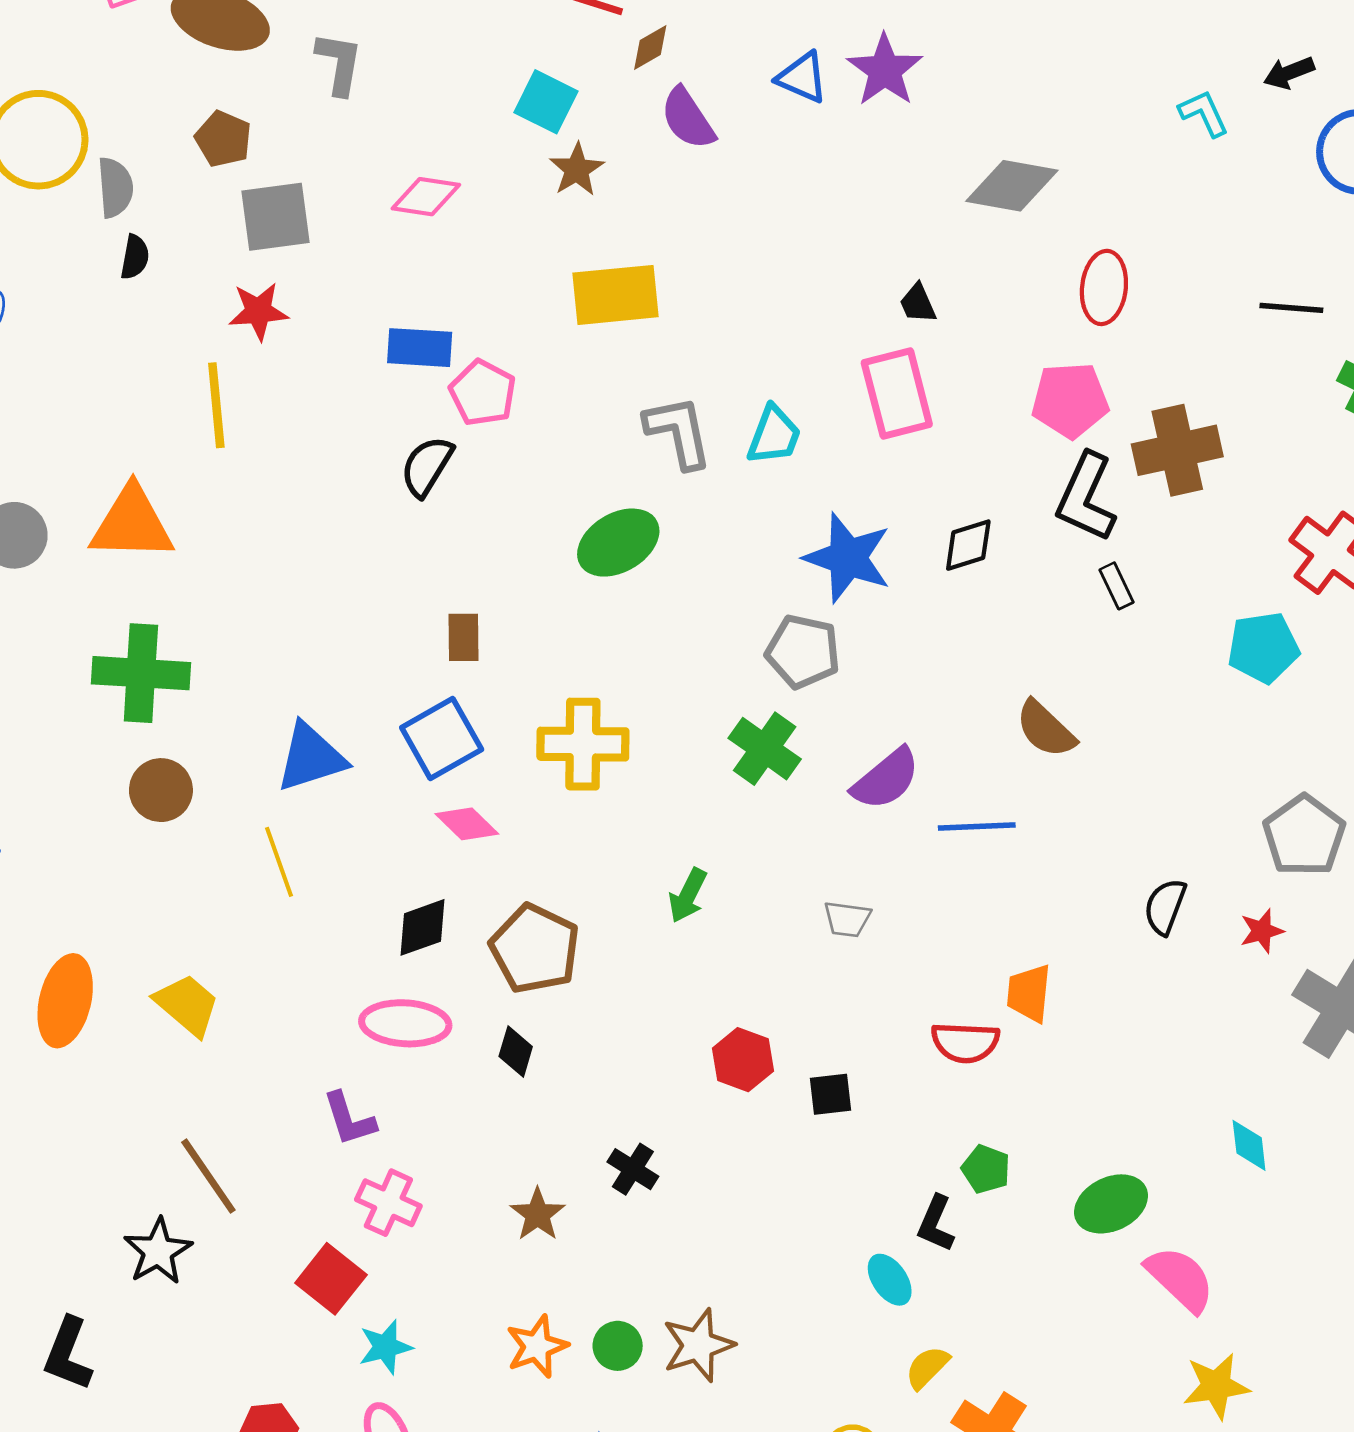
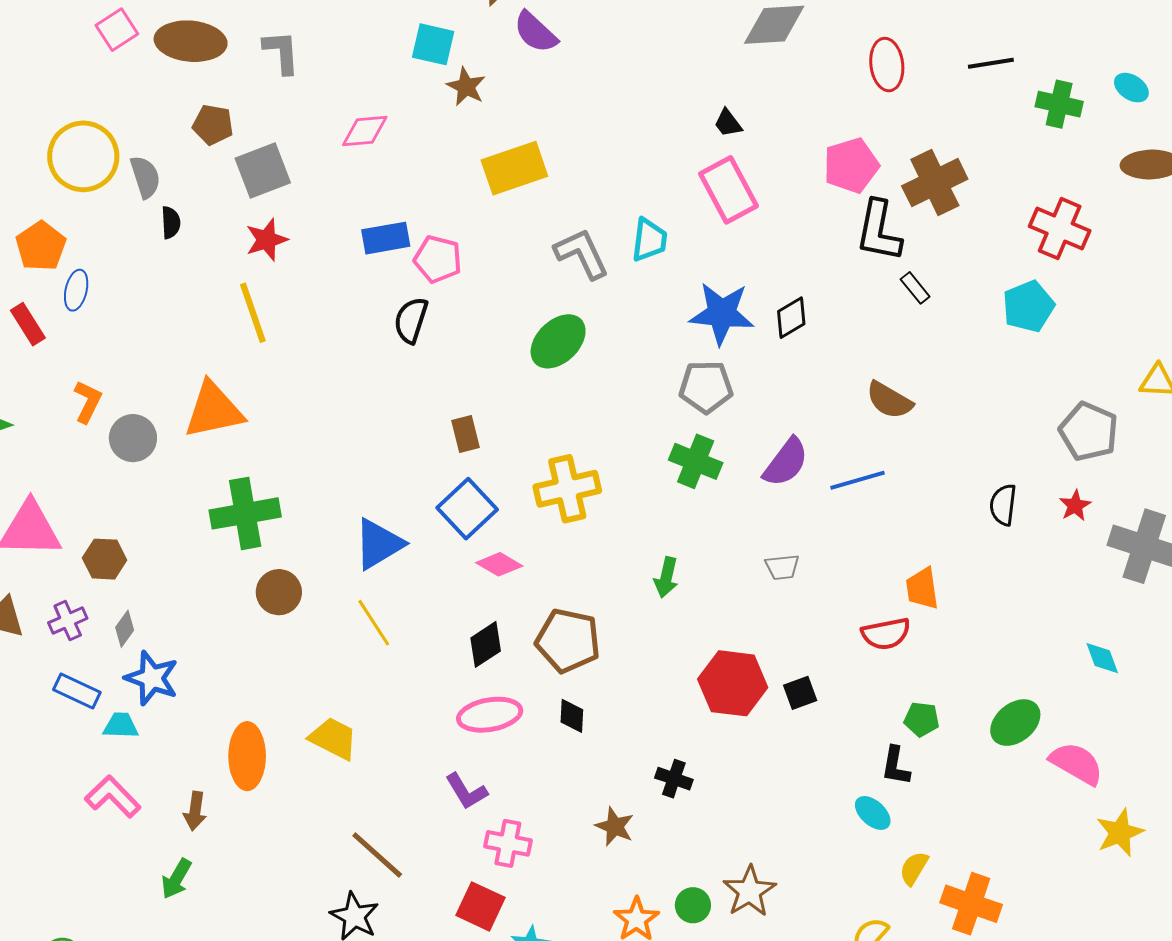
red ellipse: (1104, 287) -> (887, 65), moved
black diamond: (968, 545) -> (791, 318), moved
red hexagon: (743, 1060) -> (733, 683), size x1.5

